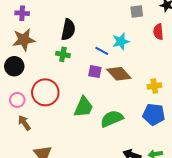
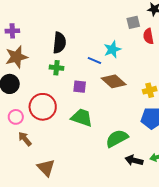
gray square: (137, 11) -> (133, 22), moved
purple square: (95, 72) -> (80, 87), moved
green trapezoid: (84, 107) -> (82, 118), turned -90
green semicircle: (112, 119) -> (117, 138), moved

